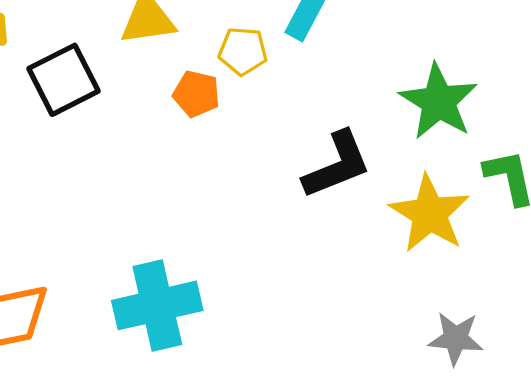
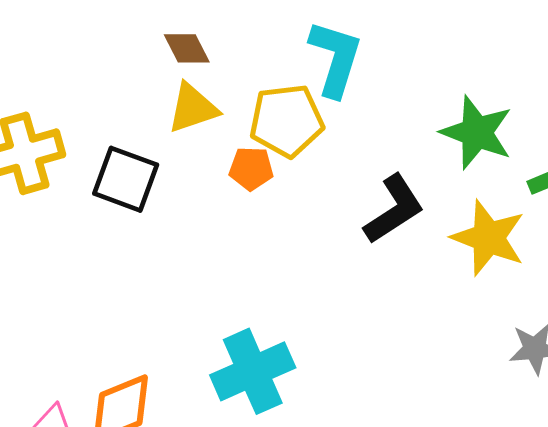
yellow pentagon: (243, 51) -> (287, 121), size x1.6
black square: (63, 80) -> (126, 179), turned -32

